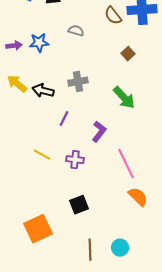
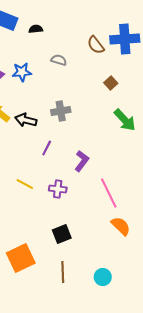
green arrow: (124, 98) -> (125, 120), moved
brown line: (90, 250) -> (63, 272), moved

